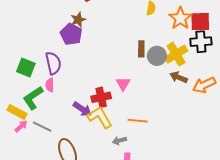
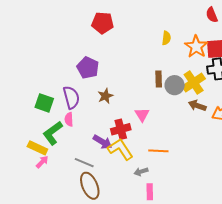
brown star: (78, 20) -> (105, 96), moved
gray line: (42, 127) -> (84, 163), moved

